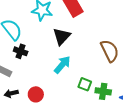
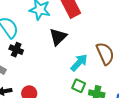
cyan arrow: (62, 65) -> (79, 63), moved

